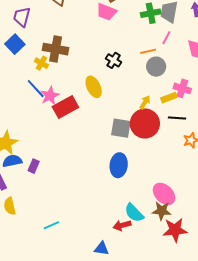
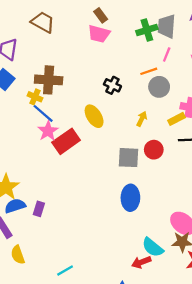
blue line: (36, 89) -> (43, 113), moved
yellow arrow: (145, 102) -> (142, 119), moved
red circle: (145, 124) -> (154, 150), size x0.6

